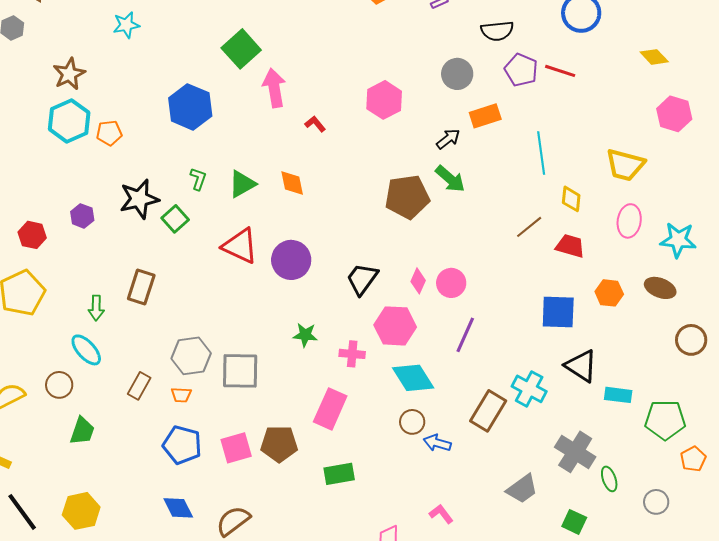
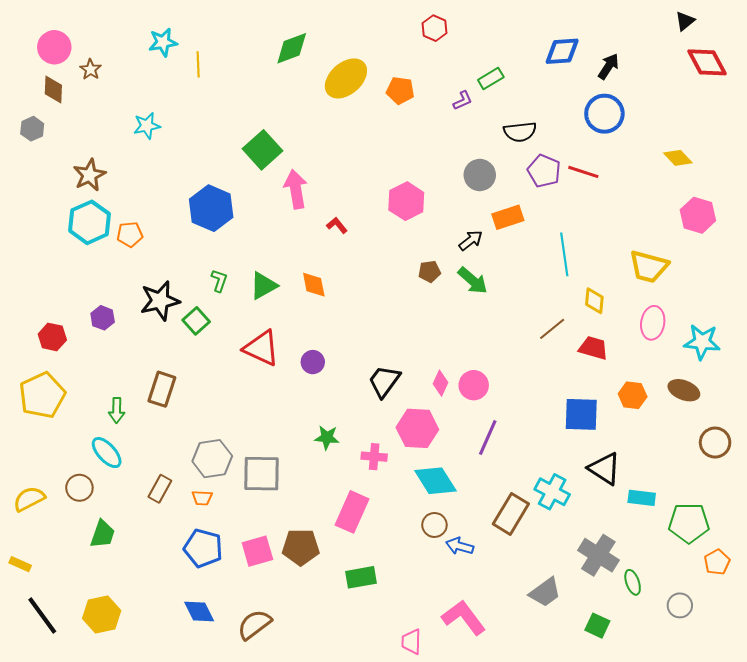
brown pentagon: (407, 197) -> (429, 272), moved, size x0.5
purple circle: (291, 260) -> (313, 362), size x0.6
pink L-shape: (441, 514) -> (464, 618), size x1.8

